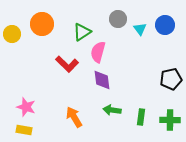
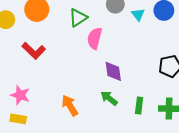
red L-shape: (67, 64) -> (34, 51), moved
purple diamond: (102, 80) -> (113, 71), moved
green arrow: (112, 110) -> (109, 98), turned 30

